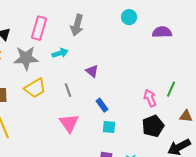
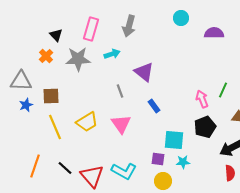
purple triangle: (92, 71) -> (144, 72), size x1.5
yellow trapezoid: (35, 88) -> (87, 122), moved
cyan square: (109, 127) -> (174, 140), moved, size x1.5

